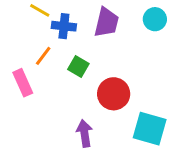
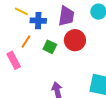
red circle: (114, 94) -> (75, 40), moved

